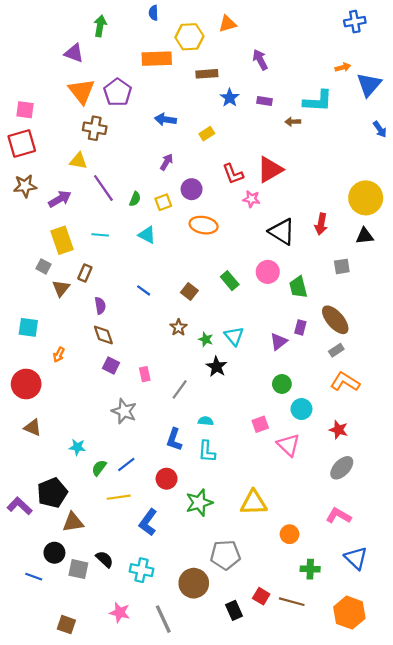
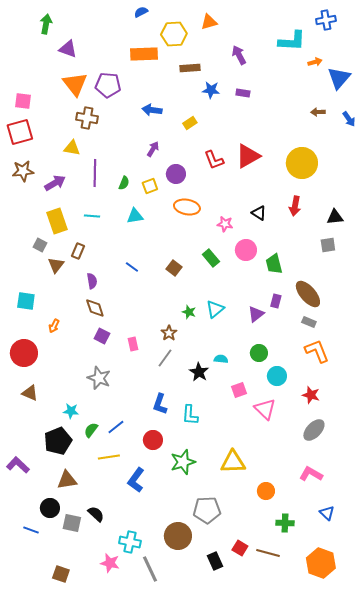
blue semicircle: (153, 13) -> (141, 12), turned 64
green arrow: (100, 26) -> (46, 24), moved
purple pentagon: (118, 92) -> (108, 85), turned -30
blue star: (230, 98) -> (211, 90), turned -30
cyan L-shape: (318, 101) -> (292, 41), moved
brown arrow: (293, 122) -> (318, 112), moved
purple line: (103, 188) -> (95, 173), turned 36
yellow circle: (366, 198) -> (302, 163), moved
pink star: (251, 199) -> (225, 224), moved
black triangle: (282, 232) -> (259, 213), size x0.6
cyan triangle: (147, 235) -> (135, 216), turned -36
gray square: (342, 266) -> (328, 245), moved
brown star: (178, 327) -> (169, 333), moved
cyan triangle: (234, 336) -> (215, 309), turned 30
gray rectangle: (336, 350) -> (309, 322), turned 56
black star: (217, 367) -> (199, 372), moved
orange L-shape: (345, 382) -> (317, 351), turned 36
gray star: (124, 411) -> (99, 378), moved
cyan semicircle: (206, 421) -> (221, 359), moved
black pentagon: (52, 493) -> (58, 441), moved
blue triangle: (356, 558) -> (327, 513), size x0.7
cyan cross: (141, 570) -> (130, 542), moved

